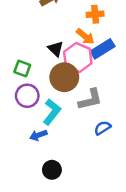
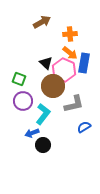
orange cross: (95, 14) -> (70, 34), moved
blue rectangle: (103, 49) -> (84, 63), turned -48
black circle: (52, 170) -> (43, 145), moved

